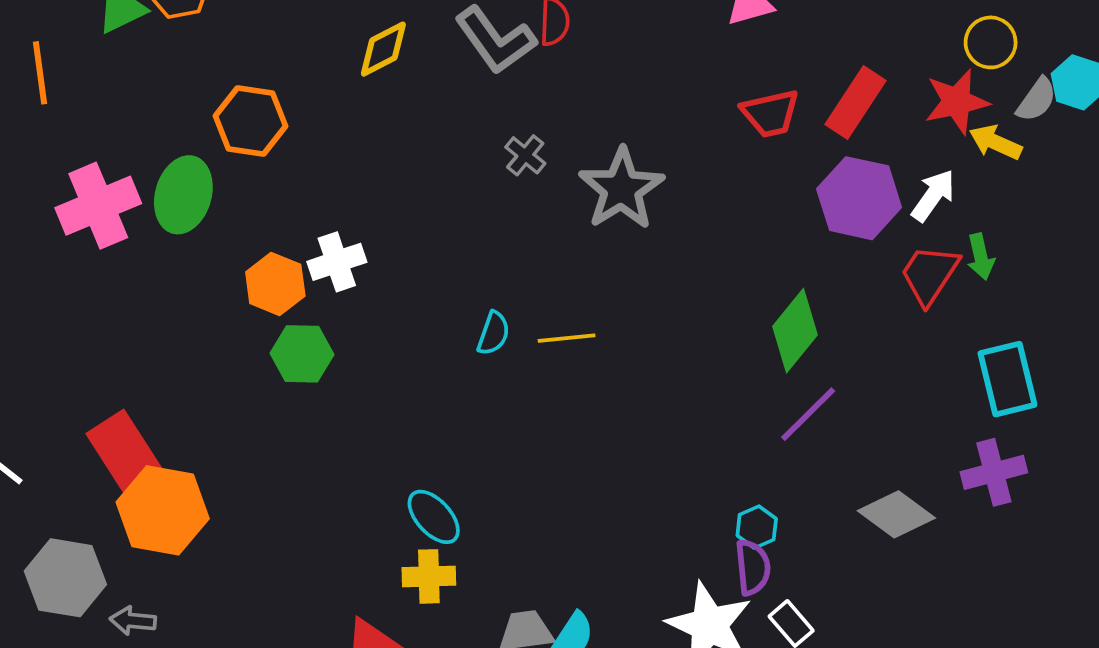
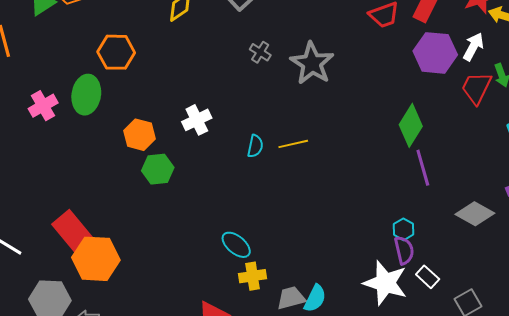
pink cross: (98, 206) -> (43, 106), size x0.7
white cross: (337, 262) -> (197, 120), moved
purple line: (808, 414) -> (423, 168), turned -54
yellow cross: (429, 576) -> (253, 276), moved

